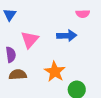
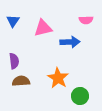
pink triangle: (30, 40) -> (43, 28), moved, turned 36

